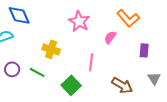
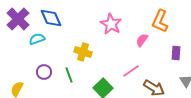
orange L-shape: (128, 18) -> (160, 21), turned 65
pink line: (91, 62) -> (131, 71), moved, turned 48
green line: (37, 72) -> (69, 75), turned 42

